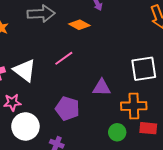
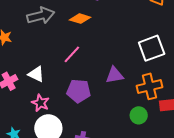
white triangle: (25, 70) -> (36, 74), size x0.7
pink star: (12, 102) -> (40, 103), moved, turned -30
purple pentagon: (67, 109) -> (79, 91), moved

